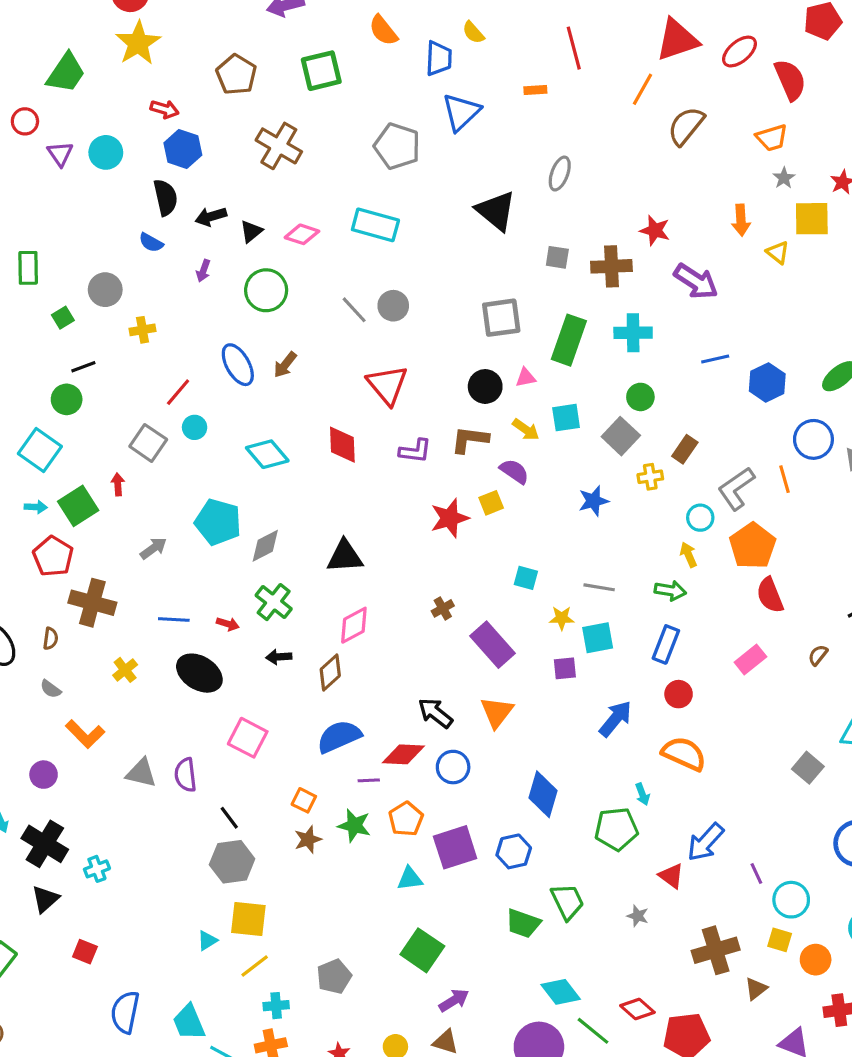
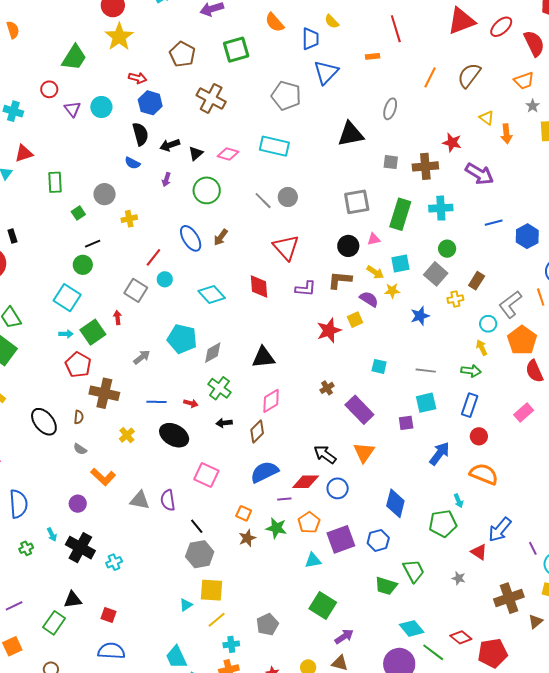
orange line: (643, 89) -> (430, 77), moved
black triangle: (496, 211) -> (351, 134), turned -48
yellow triangle: (778, 252) -> (487, 118), moved
yellow star: (562, 618) -> (392, 291), moved
black triangle: (45, 899) -> (73, 600), moved, turned 36
blue semicircle: (125, 1012) -> (111, 651), moved, turned 84

